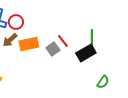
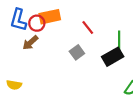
red line: (63, 41) -> (88, 27), moved
orange rectangle: (29, 44) -> (50, 17), moved

